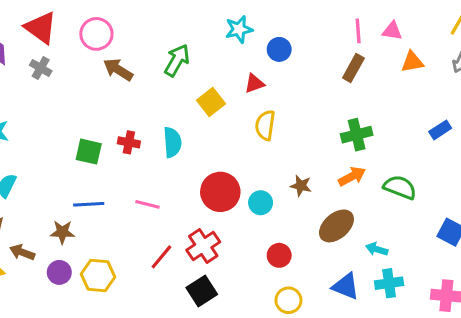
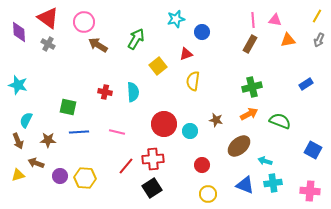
green square: (89, 152) -> (68, 107), moved
brown star: (62, 232) -> (48, 140), moved
red cross: (203, 246) -> (153, 159), turned 30

